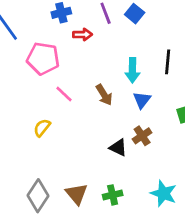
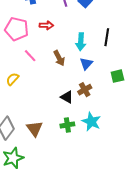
red arrow: (82, 35) -> (46, 25), moved
cyan star: (164, 193) -> (91, 122), moved
green cross: (113, 195) -> (67, 125), moved

